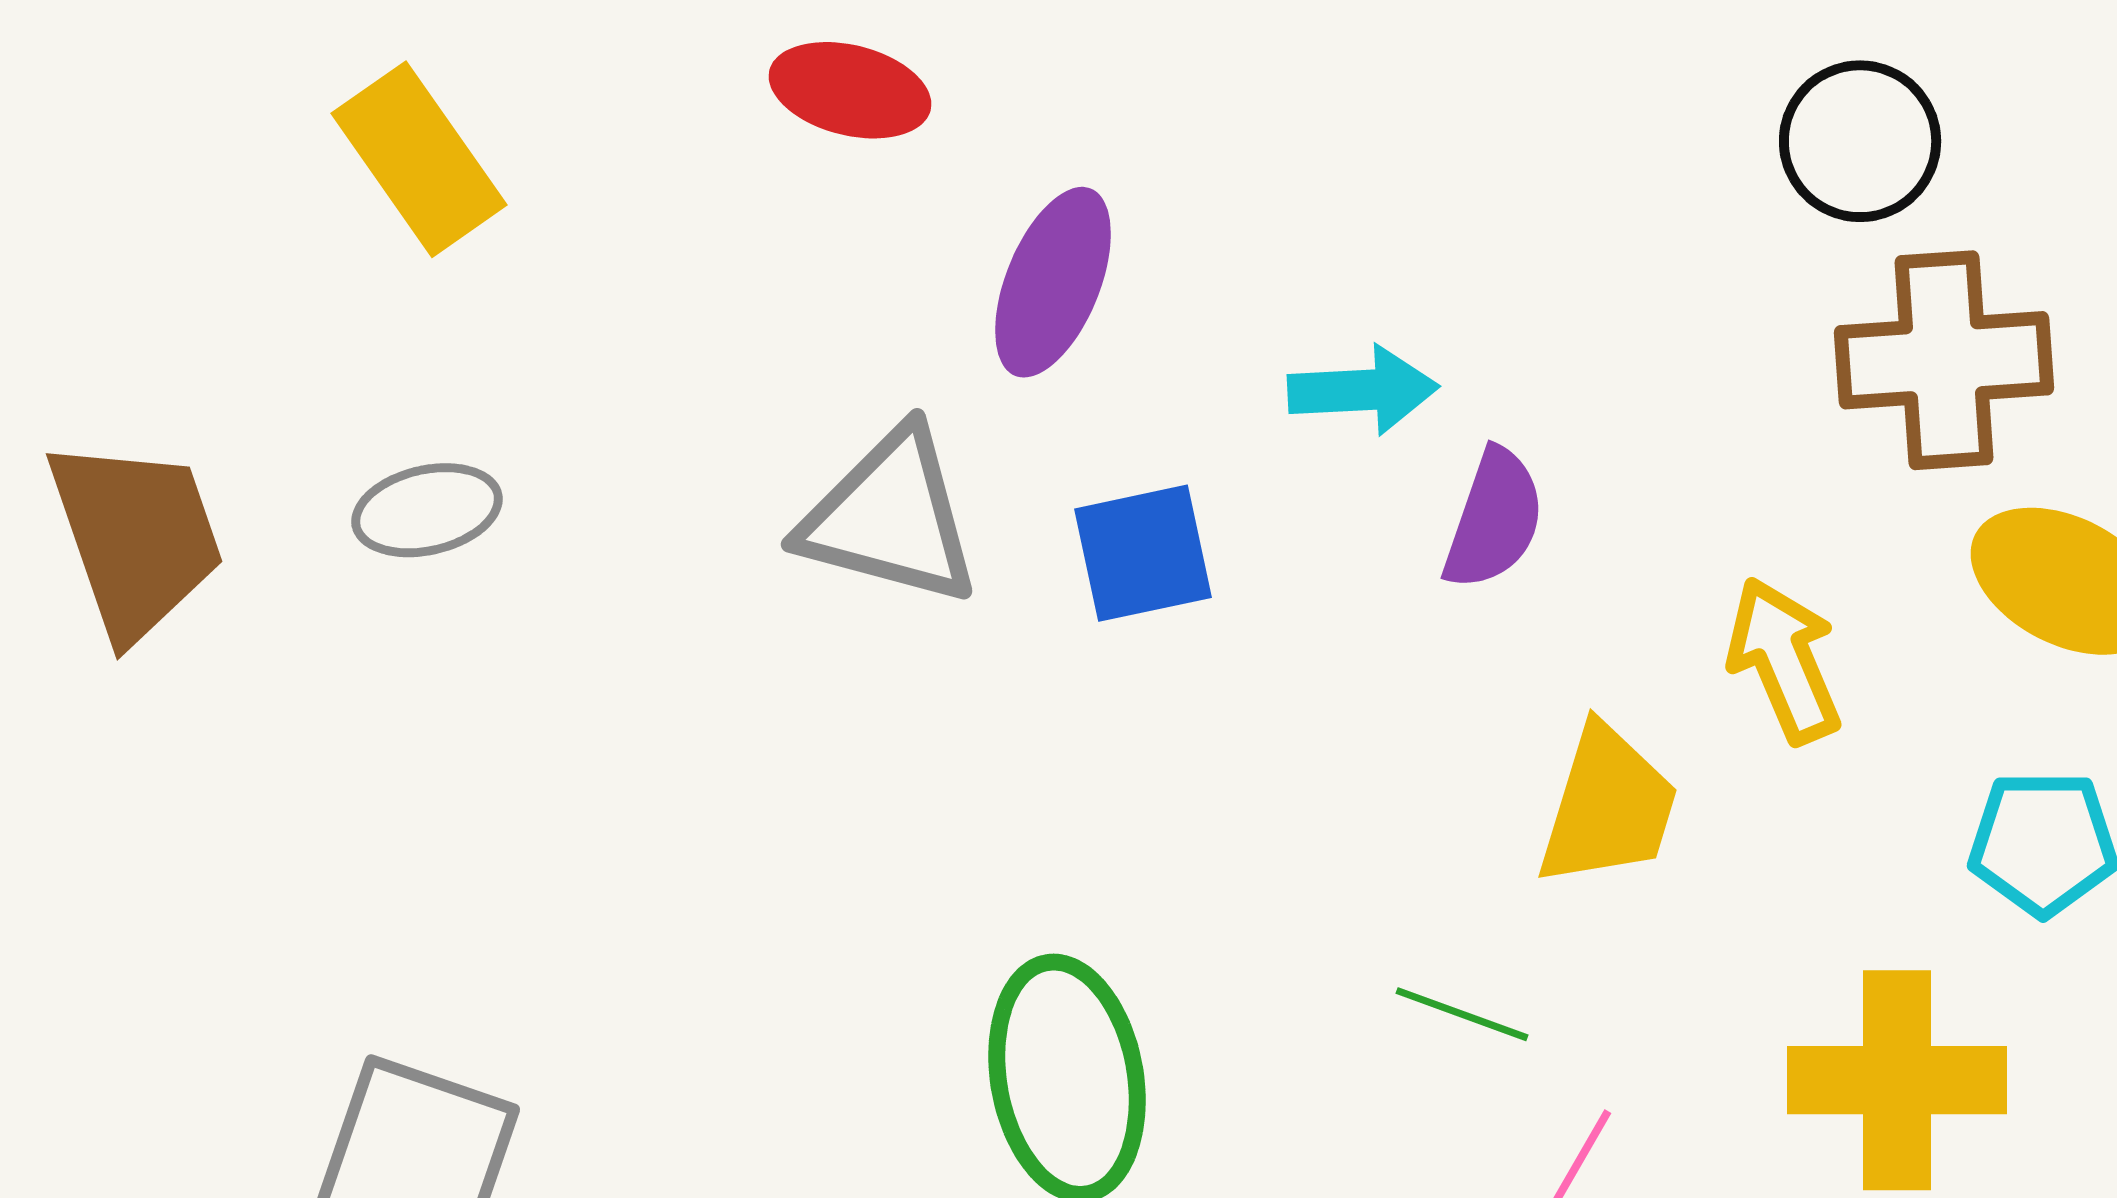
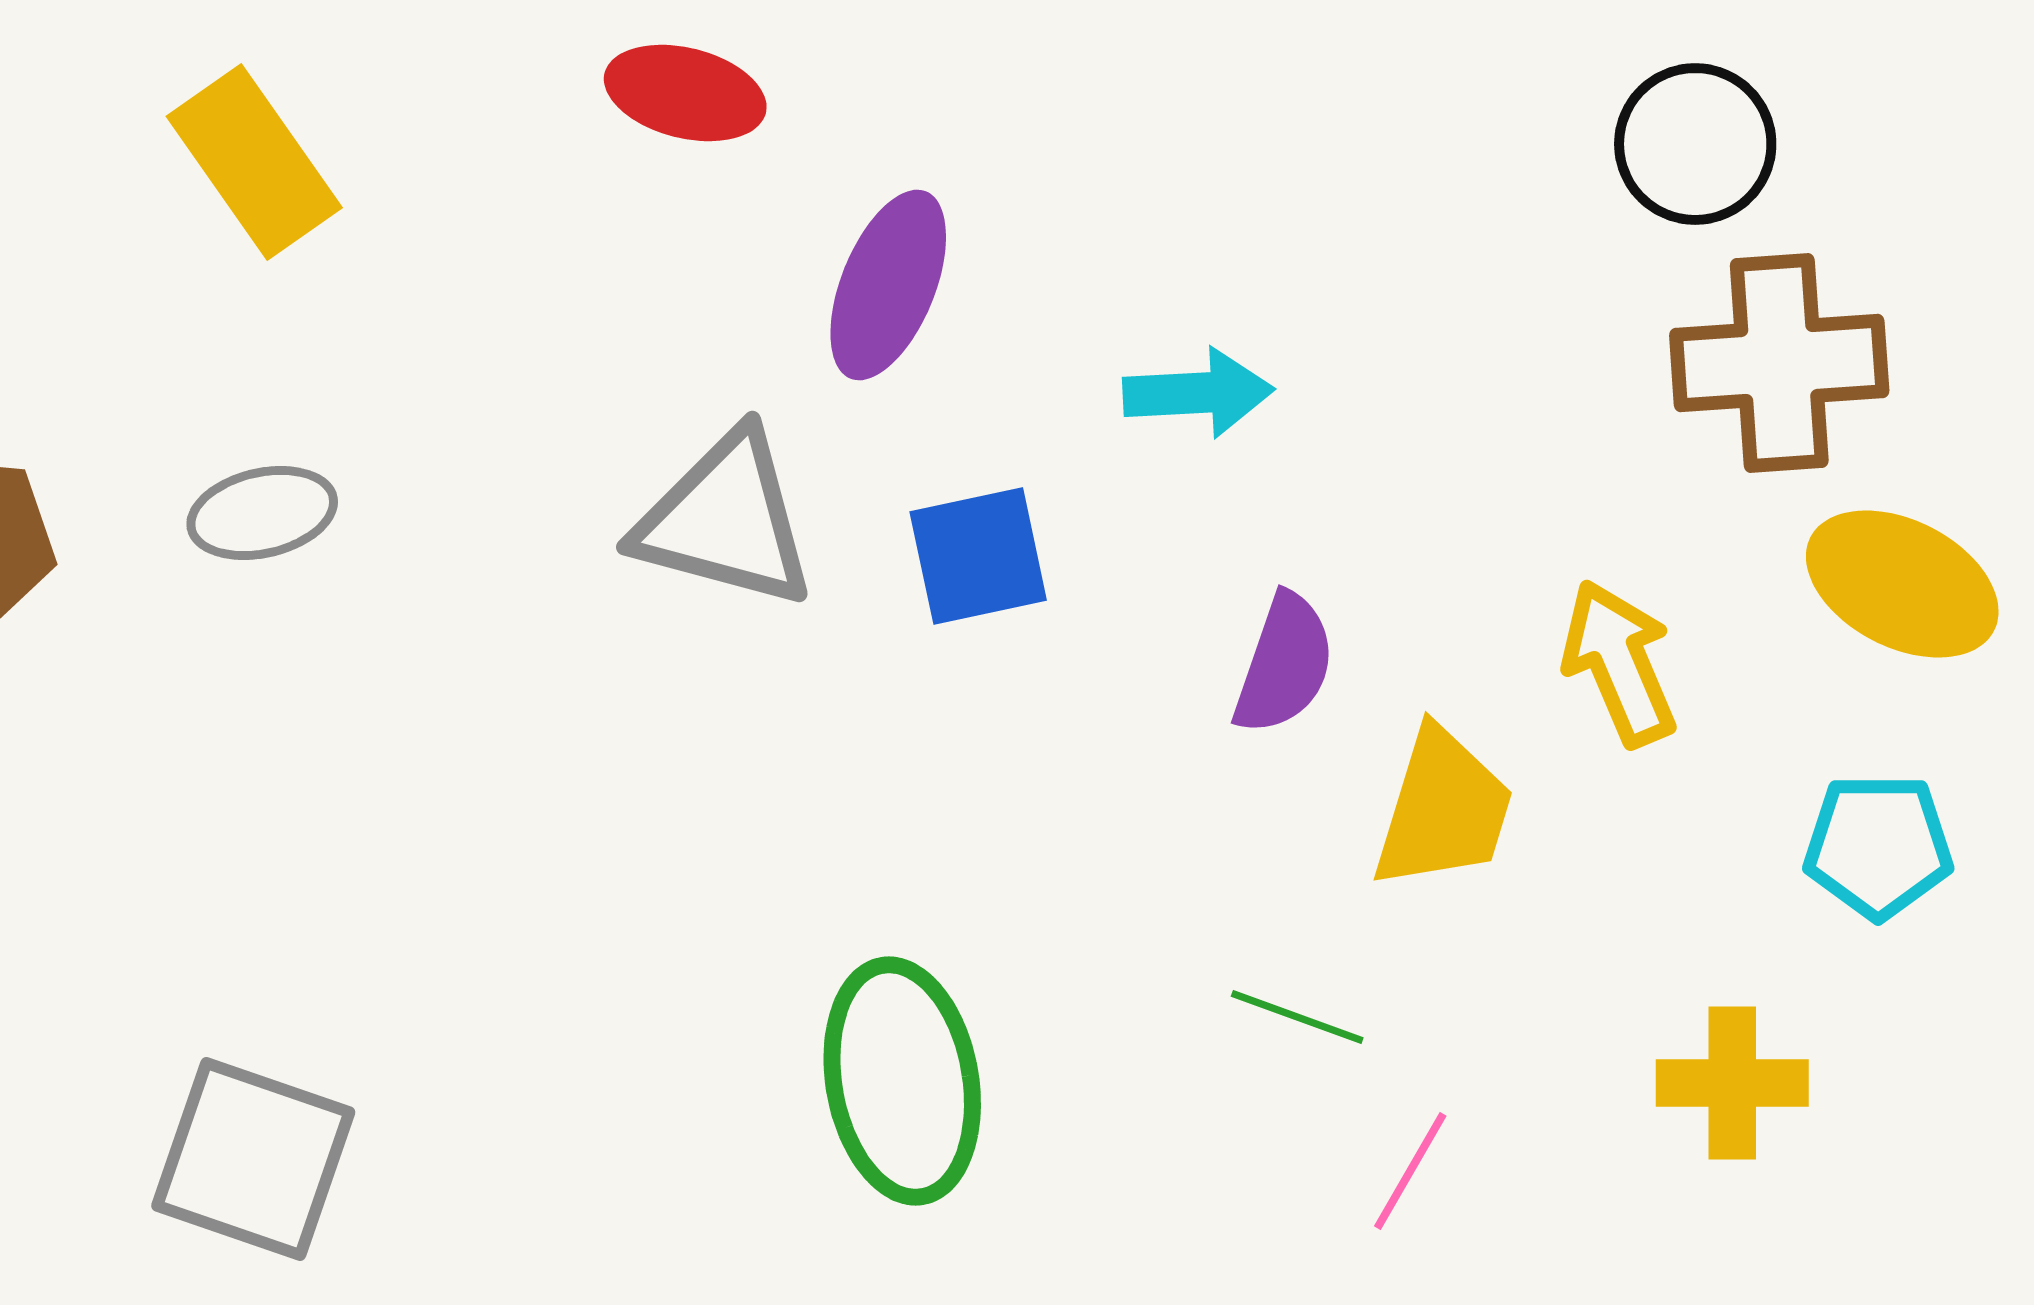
purple semicircle: (1494, 519) -> (1284, 664), moved
yellow cross: (1897, 1080) -> (1732, 1083), size x0.7

